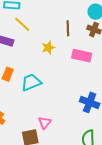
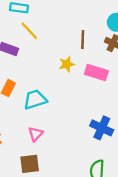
yellow star: (48, 48) -> (67, 64), moved
pink triangle: (45, 123) -> (36, 134), moved

